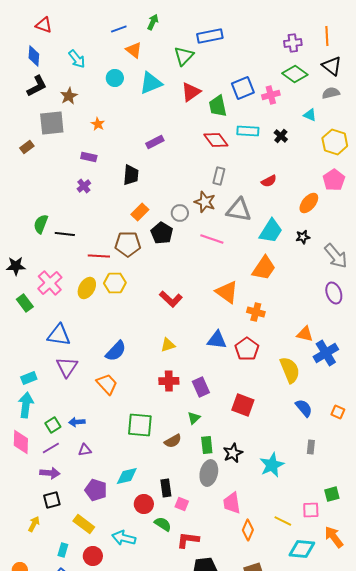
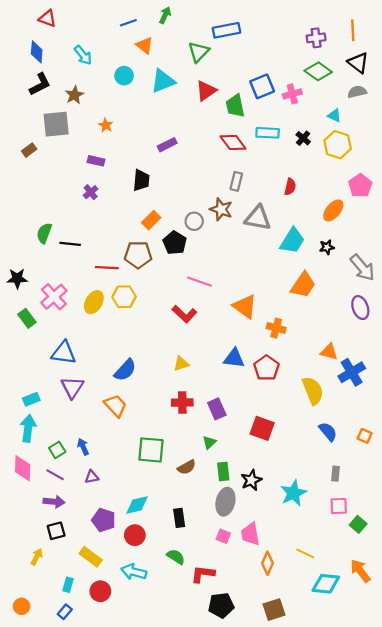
yellow hexagon: (335, 142) -> (338, 145), moved
red semicircle: (269, 181) -> (290, 187), turned -49
pink line: (212, 239) -> (200, 282), moved
orange trapezoid: (264, 268) -> (303, 285), moved
blue arrow: (77, 422) -> (83, 447), turned 70
purple line: (51, 448) -> (55, 475), turned 60
green square: (332, 494) -> (358, 524), turned -35
red circle: (144, 504) -> (135, 535), moved
pink square: (182, 504) -> (223, 536), moved
pink square: (311, 510) -> (339, 506), moved

